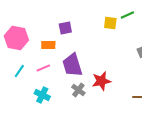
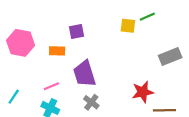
pink line: (43, 68) -> (51, 86), moved
cyan line: (19, 71) -> (14, 97), moved
red star: (101, 81) -> (143, 92), moved

